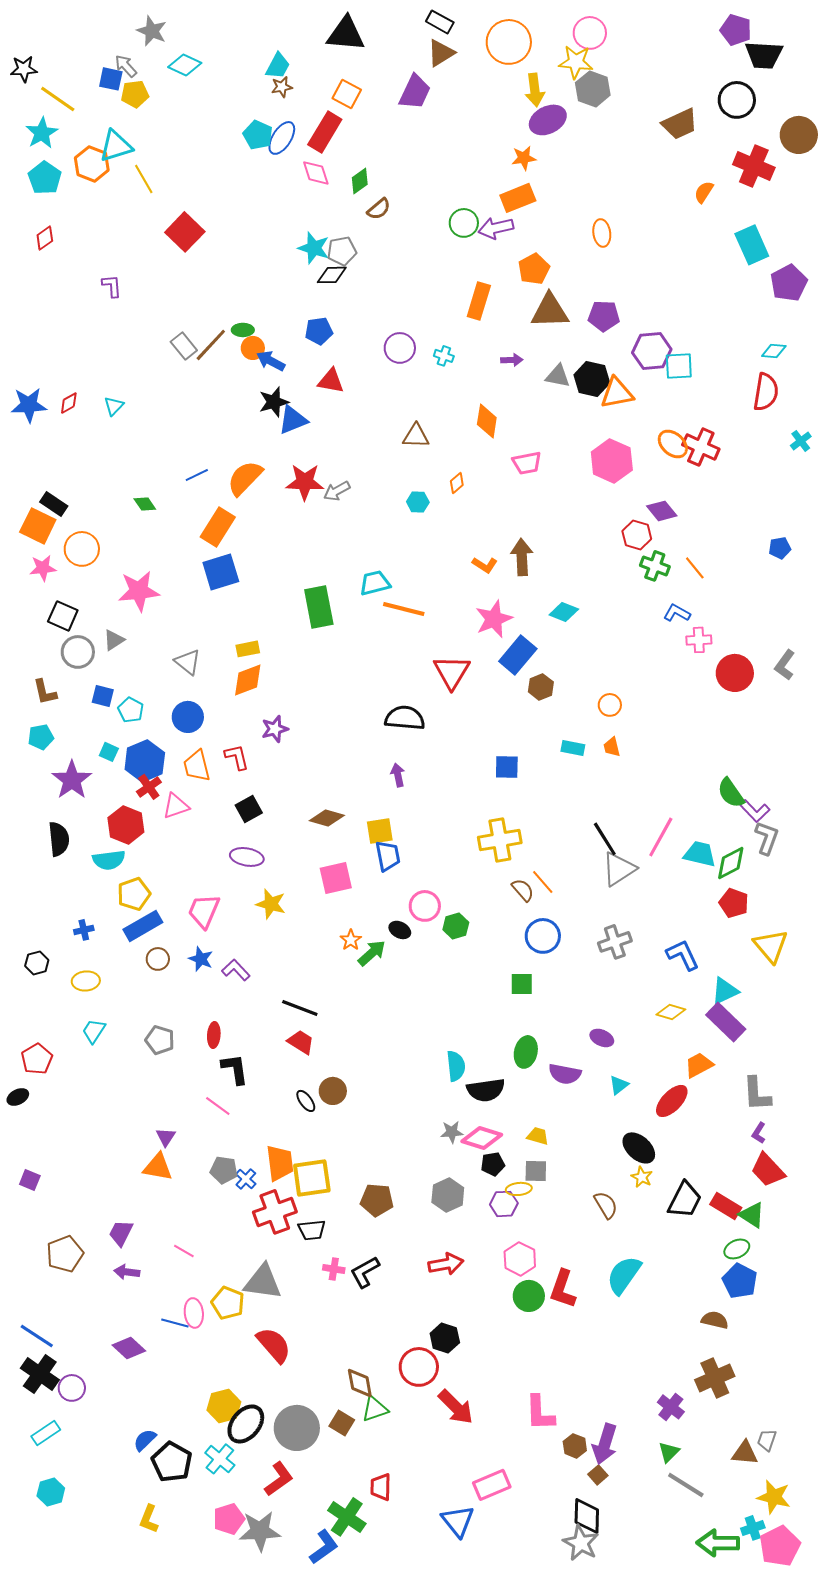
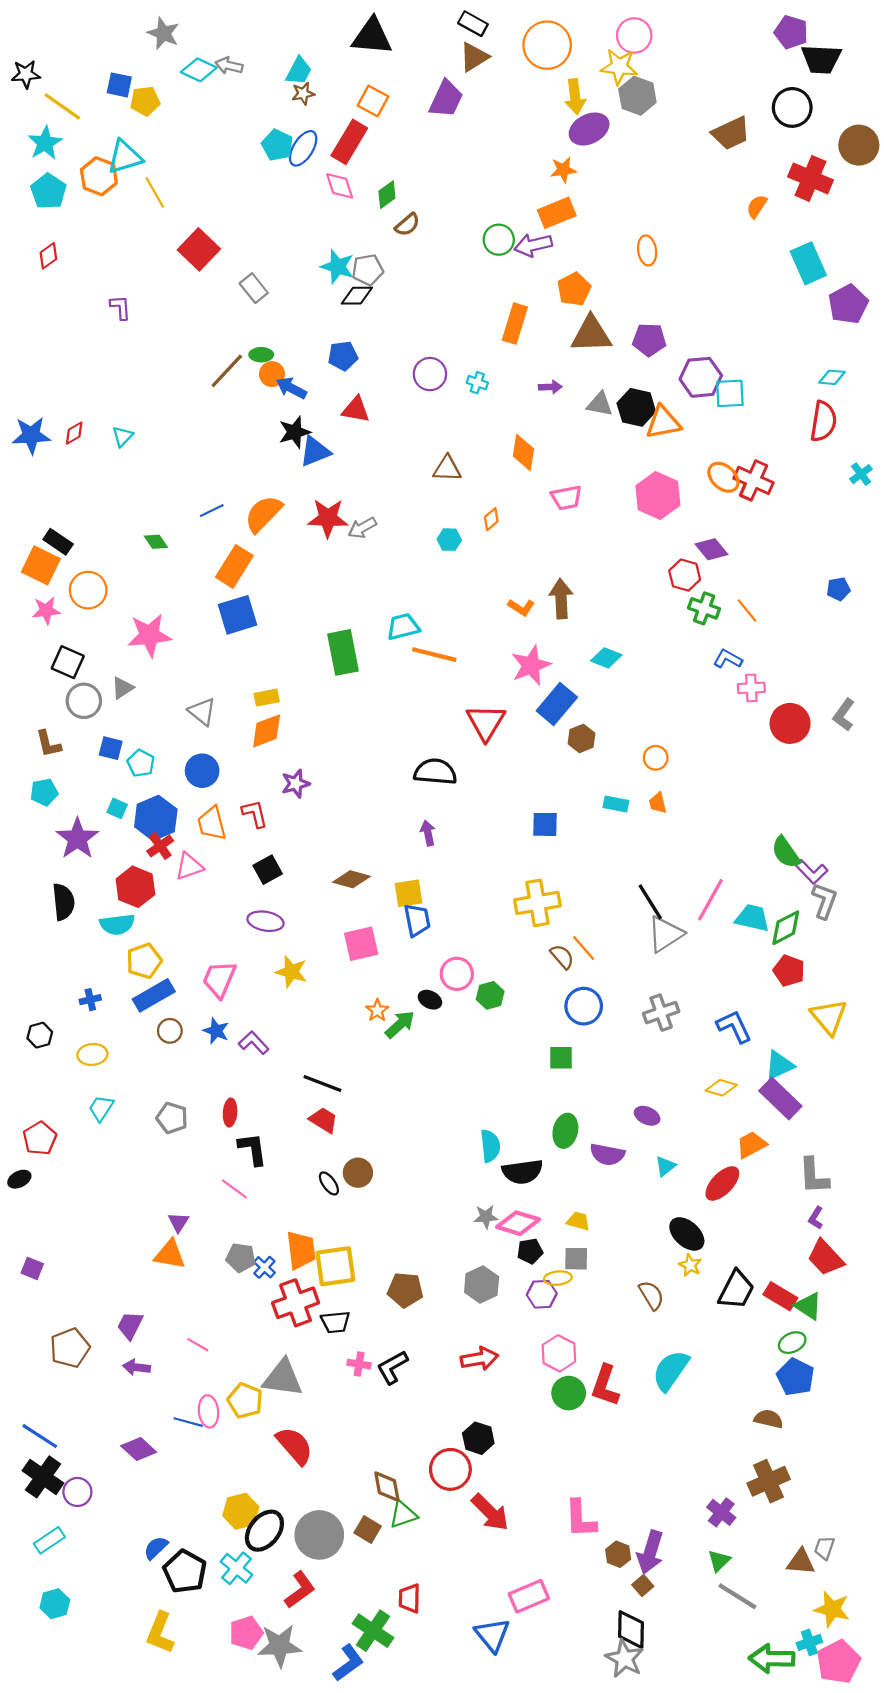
gray arrow: (126, 66) -> (229, 66), moved, turned -35
gray rectangle: (184, 346) -> (254, 288), moved
yellow L-shape: (149, 1519) -> (160, 1633), size x1.4

